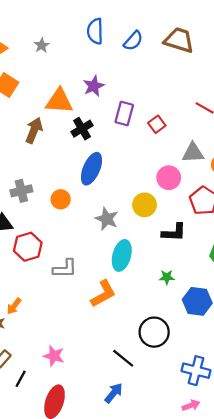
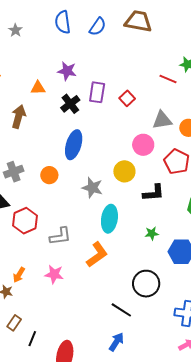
gray star: (42, 45) -> (15, 30), moved
purple star: (94, 86) -> (67, 71), turned -30
orange triangle: (59, 101) -> (38, 88), size x0.6
black cross: (82, 129) -> (70, 104), moved
pink star: (54, 356) -> (54, 274), moved

